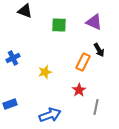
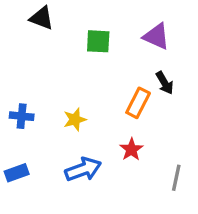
blue cross: (13, 58) -> (22, 116), moved, turned 32
gray line: (96, 107) -> (176, 178), moved
blue arrow: (50, 115) -> (83, 169), moved

